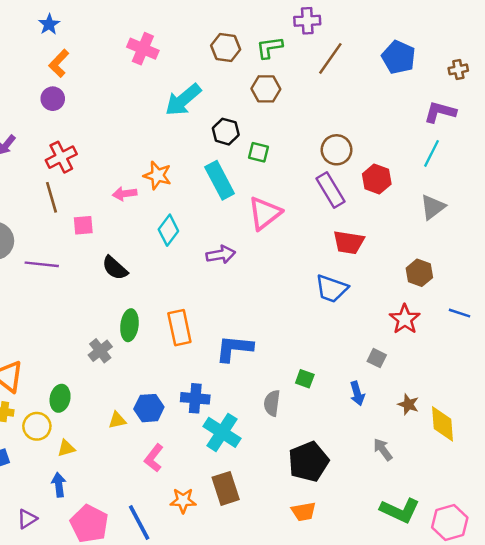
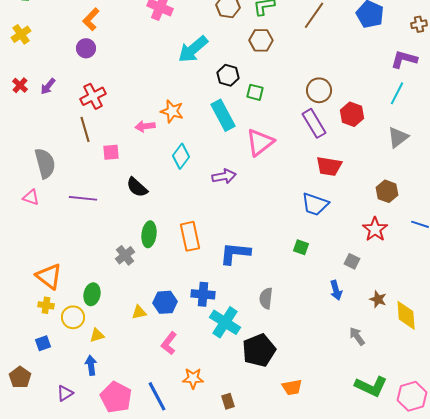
purple line: (42, 264) -> (83, 198), moved
green square: (305, 379) -> (301, 247), moved
black pentagon: (309, 462) -> (259, 350), moved
brown rectangle: (226, 488) -> (228, 401), moved, size x0.6

